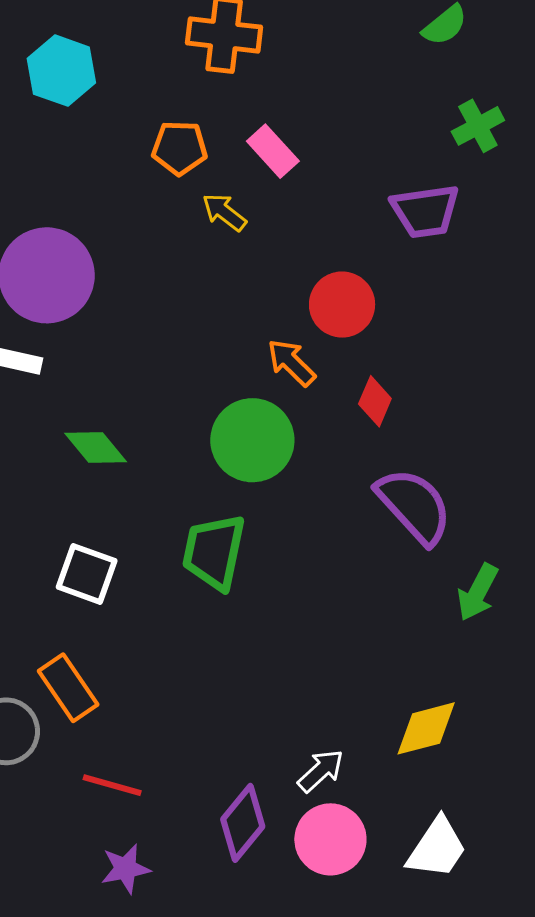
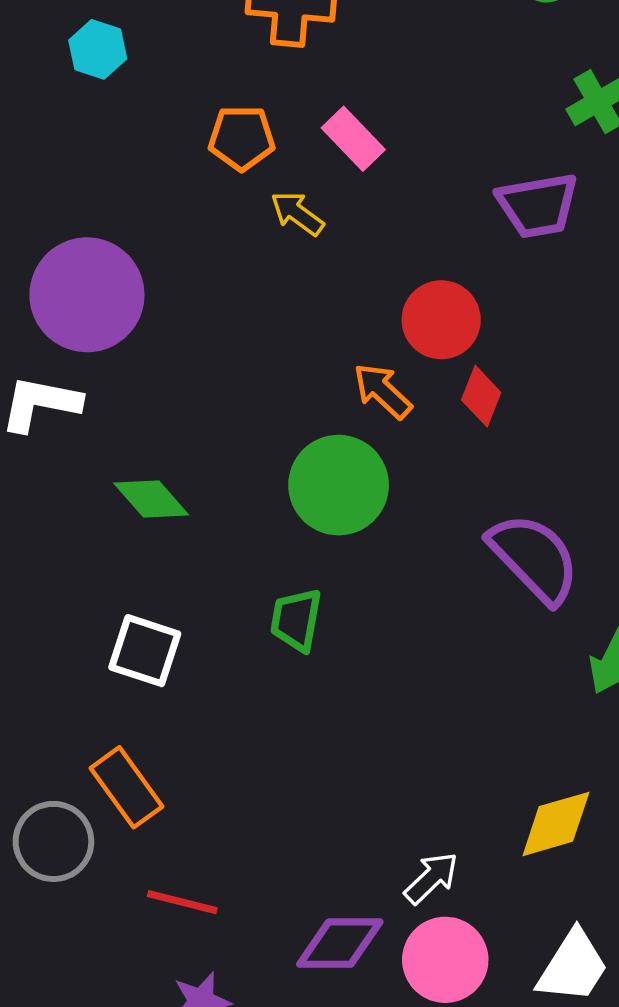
cyan hexagon: (61, 71) -> (98, 49), size x0.7
red diamond: (375, 401) -> (481, 396), moved
green trapezoid: (214, 552) -> (296, 620), size x0.7
purple diamond: (243, 823) -> (340, 943), turned 52

